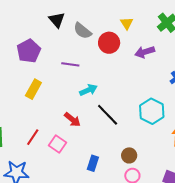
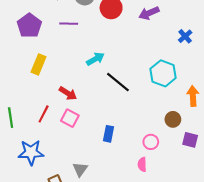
purple line: (70, 64) -> (69, 24), moved
red arrow: (72, 119) -> (68, 93), moved
brown circle: (129, 155) -> (173, 119), moved

